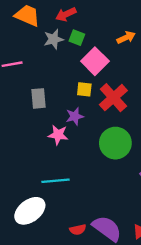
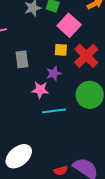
cyan line: (55, 181) -> (54, 111), moved

